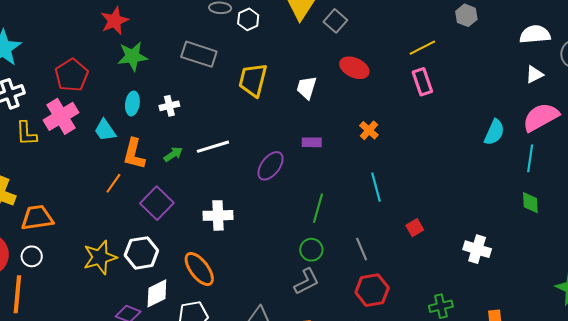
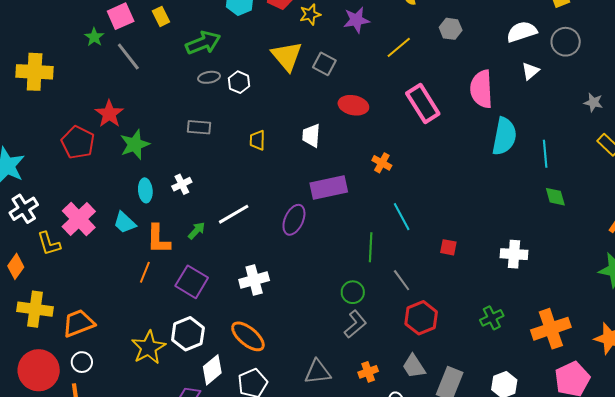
yellow line: (422, 48) -> (399, 47), moved
gray rectangle: (199, 54) -> (199, 127), size x0.7
red pentagon: (72, 75) -> (78, 142), moved
yellow trapezoid: (253, 80) -> (257, 140), size x0.6
pink rectangle: (422, 82) -> (423, 103), size x1.4
pink semicircle: (541, 117) -> (481, 89), moved, turned -51
cyan semicircle: (494, 132) -> (504, 136), size x1.4
purple rectangle: (312, 142) -> (329, 188), size x1.8
green line: (318, 208) -> (371, 247), moved
red square: (415, 228) -> (448, 247), turned -36

